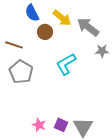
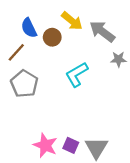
blue semicircle: (32, 13) -> (29, 28), moved
brown line: (14, 45) -> (16, 52), turned -66
pink star: (39, 125) -> (45, 145), size x1.5

